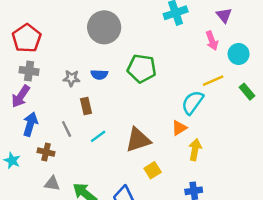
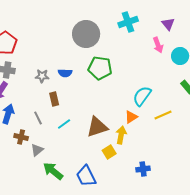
gray circle: (104, 27) -> (86, 34), moved
yellow line: (213, 81) -> (163, 115), moved
yellow arrow: (195, 150) -> (121, 135), moved
gray triangle: (52, 184) -> (37, 150), moved, turned -48

